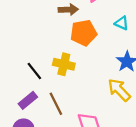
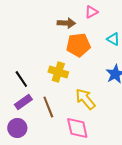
black line: (34, 71) -> (21, 79), moved
yellow arrow: (119, 90) -> (85, 99), moved

